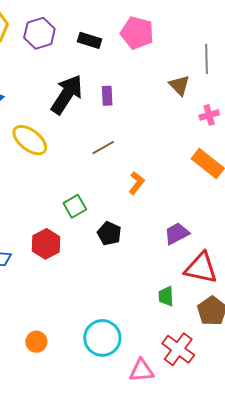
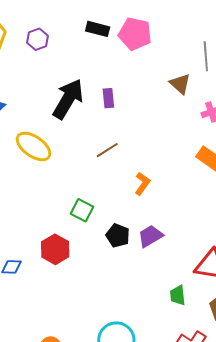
purple hexagon: (39, 33) -> (38, 39), size x0.7
black rectangle: (90, 40) -> (98, 29), moved
green square: (75, 206) -> (82, 210), turned -30
purple trapezoid: (177, 234) -> (150, 236), moved

